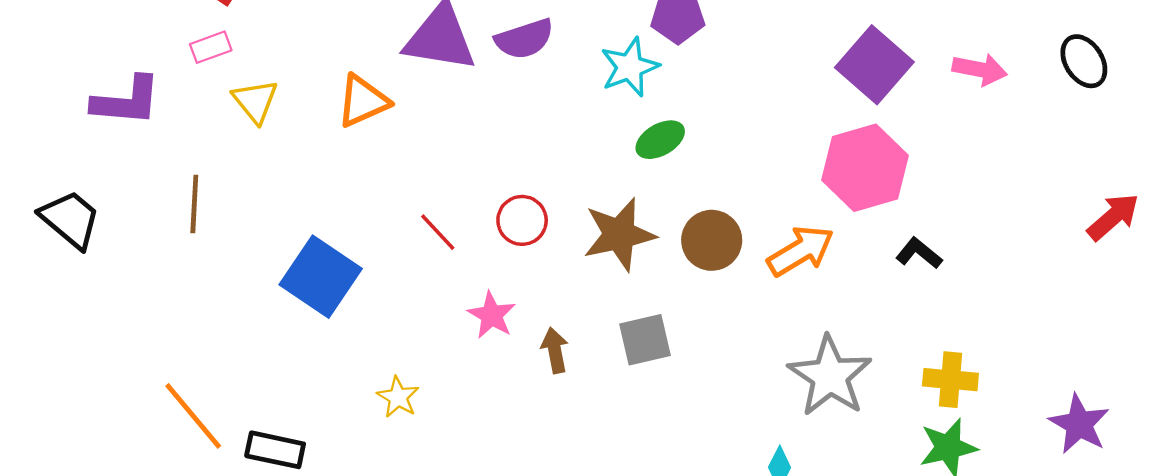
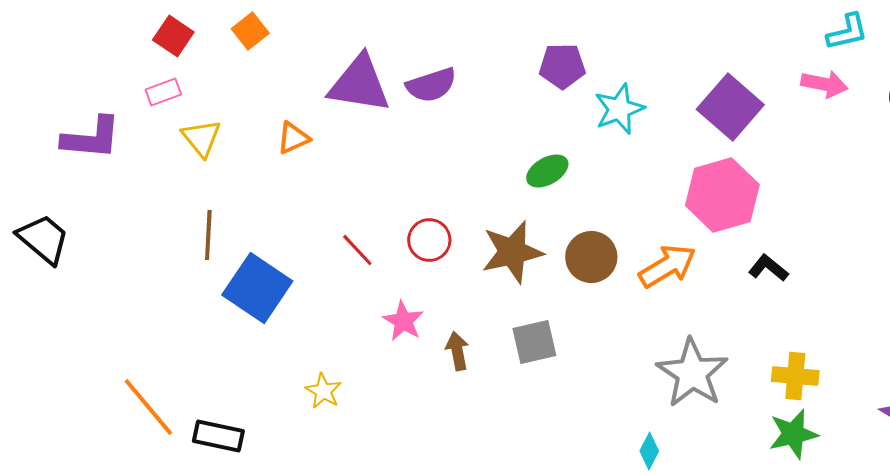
cyan star: (630, 67) -> (619, 109), moved
pink arrow: (980, 69) -> (824, 84), moved
orange triangle: (363, 101) -> (293, 138), size x0.7
brown line: (194, 204) -> (208, 235), moved

